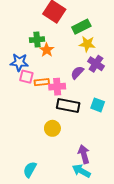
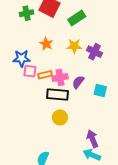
green cross: (37, 40) -> (27, 13), moved
yellow star: (87, 44) -> (74, 46), moved
purple semicircle: (77, 73) -> (78, 82), moved
black rectangle: (68, 105) -> (57, 95), moved

